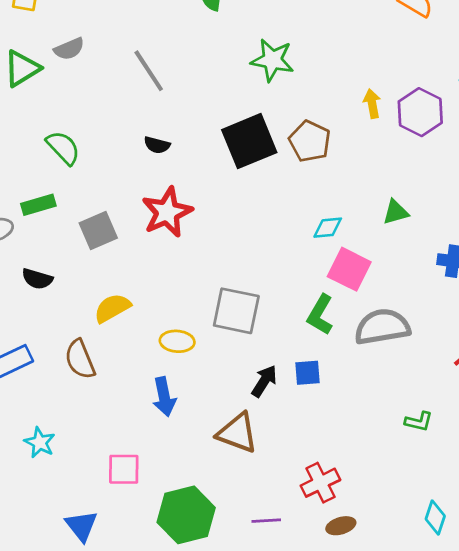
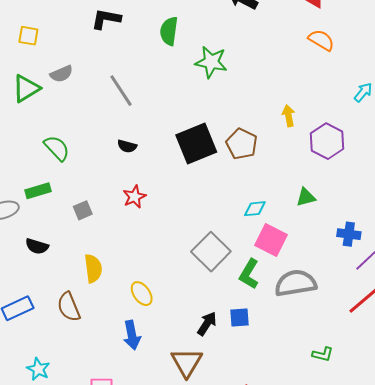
green star: (272, 60) -> (211, 62), moved
purple hexagon: (420, 112) -> (327, 141), moved
red star: (167, 212) -> (134, 197), size x0.6
gray square: (98, 231) -> (83, 210), size x0.7
yellow semicircle: (112, 308) -> (93, 268), turned 112
gray square: (236, 311) -> (211, 252), moved, turned 33
yellow ellipse: (177, 341) -> (142, 294), turned 50
brown triangle: (237, 433) -> (187, 362), turned 40

